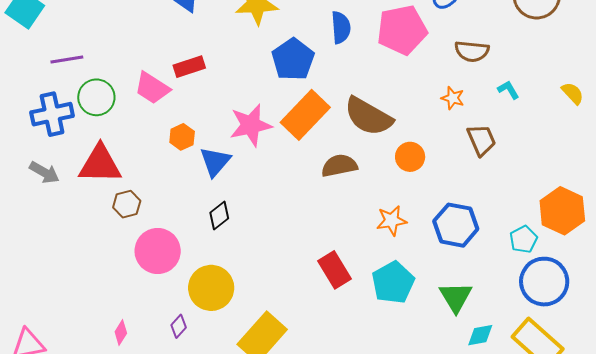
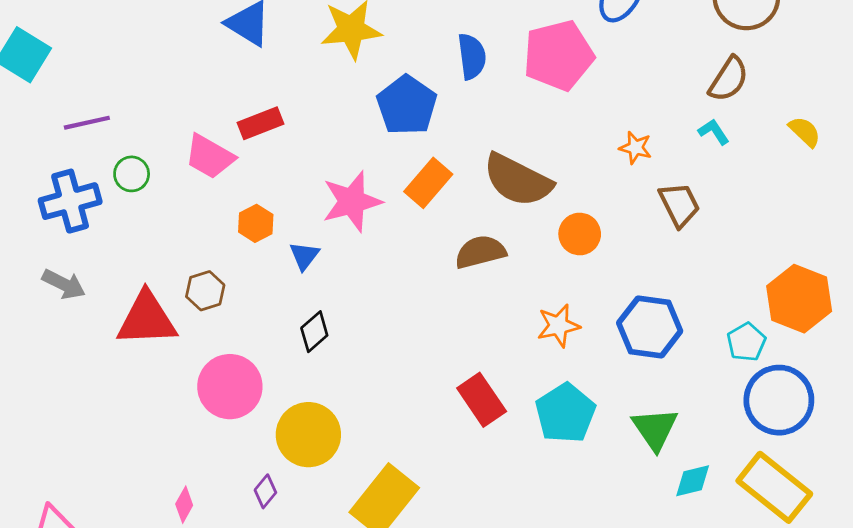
brown semicircle: (472, 51) -> (729, 79), moved, turned -60
green circle: (96, 97) -> (132, 174), size x0.7
orange rectangle: (305, 115) -> (428, 183), size x0.7
blue triangle: (215, 162) -> (304, 256), size x0.7
red triangle: (100, 164) -> (147, 319), moved
brown hexagon: (127, 204) -> (205, 291), moved

